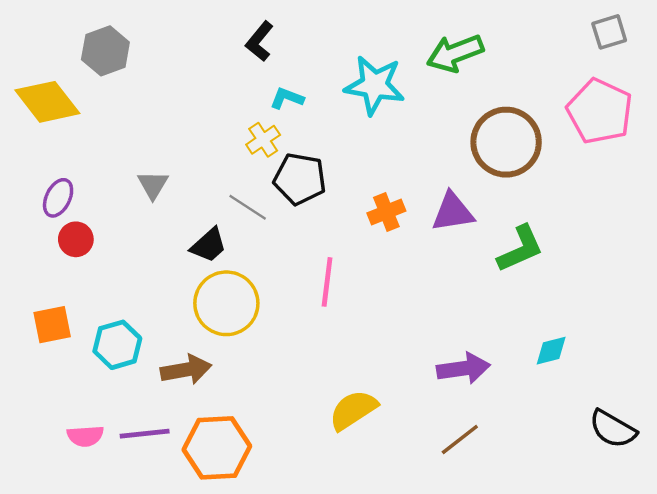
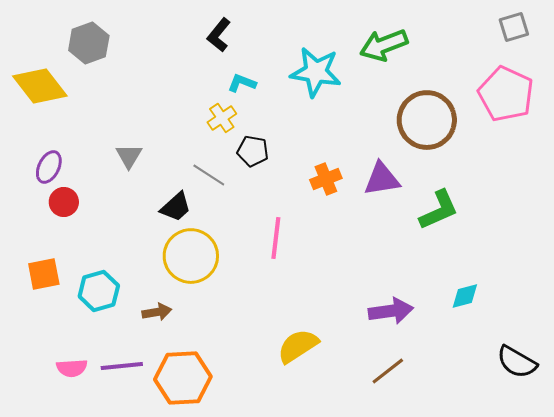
black pentagon: (300, 179) -> (253, 151), size x0.7
brown arrow: (186, 370) -> (157, 312), size x0.7

